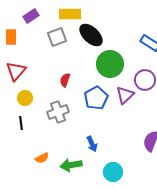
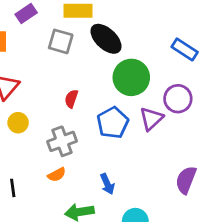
gray square: (57, 37) -> (61, 41), turned 36
black line: (21, 123) -> (13, 188), moved
orange semicircle: (42, 158) -> (57, 175), moved

